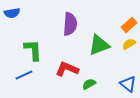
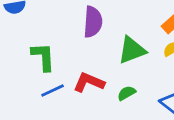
blue line: (24, 75) -> (53, 90), moved
green semicircle: (89, 84) -> (126, 93), moved

